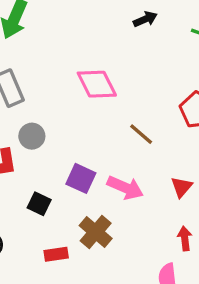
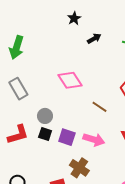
gray circle: (32, 136) -> (45, 116), moved
black square: (39, 204) -> (45, 134), moved

